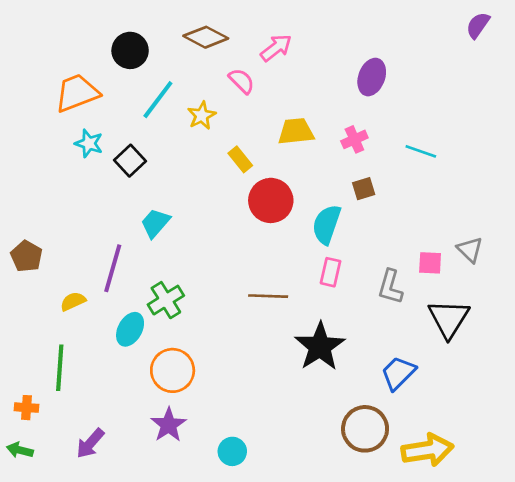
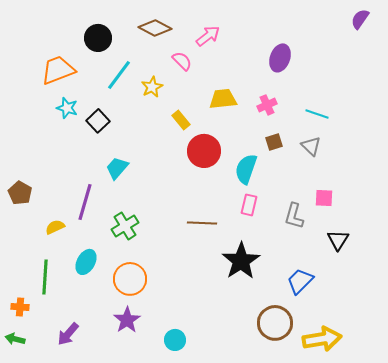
gray triangle: (470, 250) -> (311, 146), moved
black triangle: (449, 319) -> (338, 240), size x0.7
cyan ellipse: (130, 329) -> (86, 262), moved

